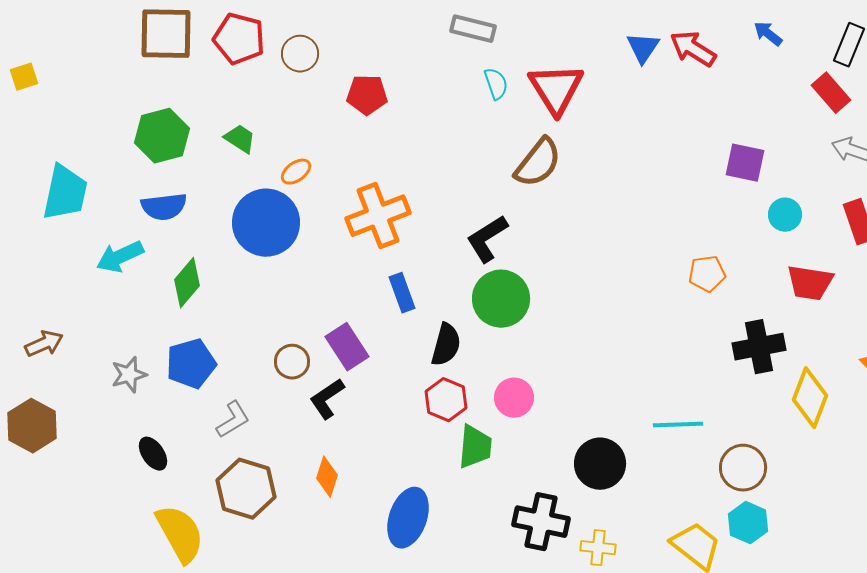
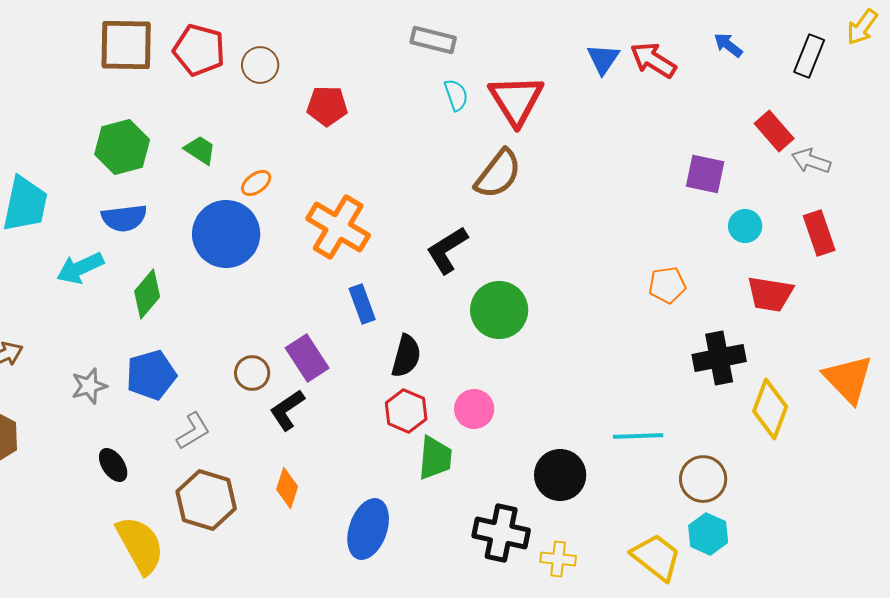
red rectangle: (831, 93) -> (774, 131), moved
orange cross: (378, 216) -> (338, 227), turned -38
green circle: (501, 299) -> (499, 310), moved

